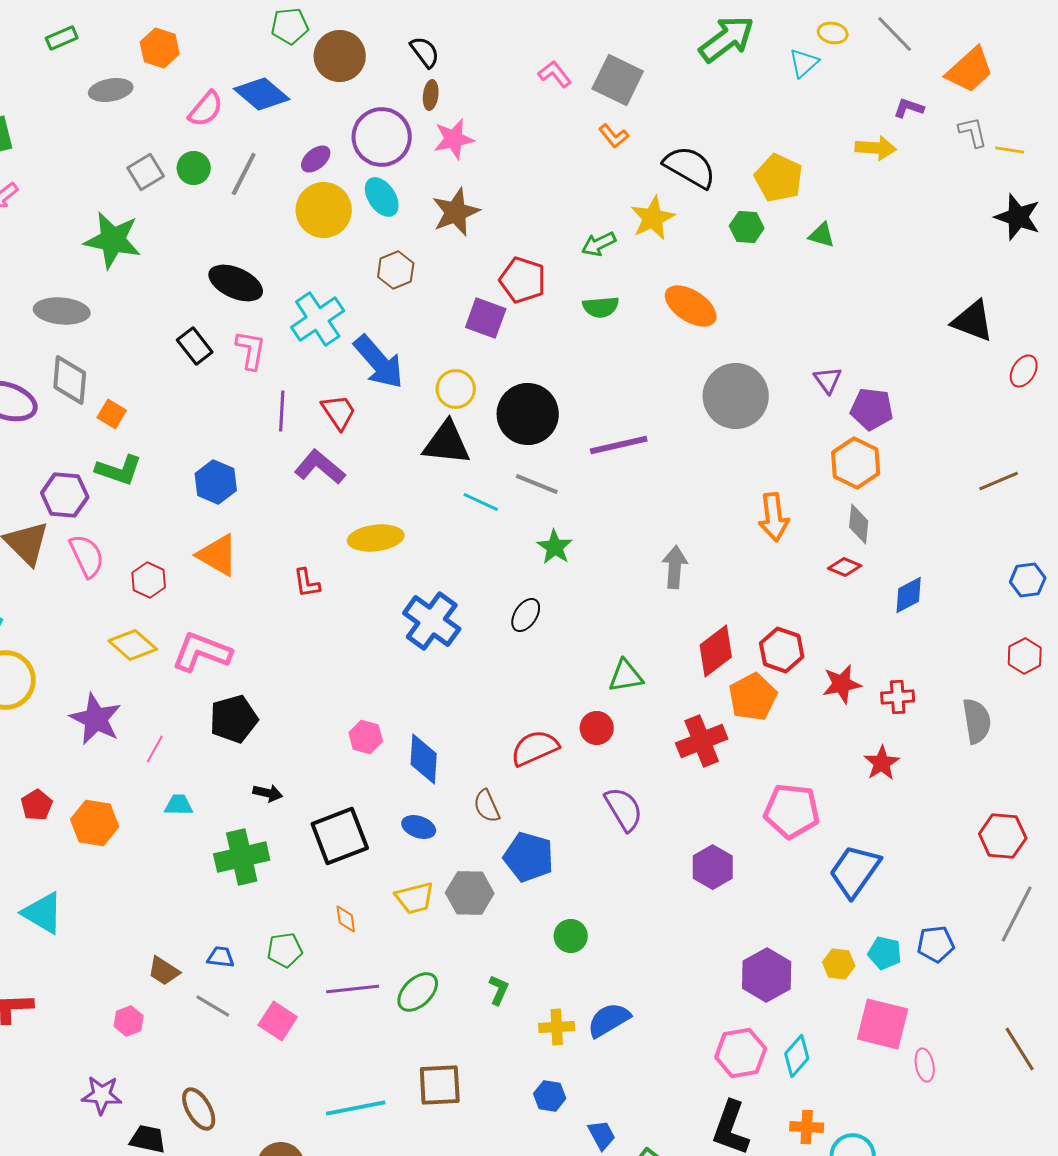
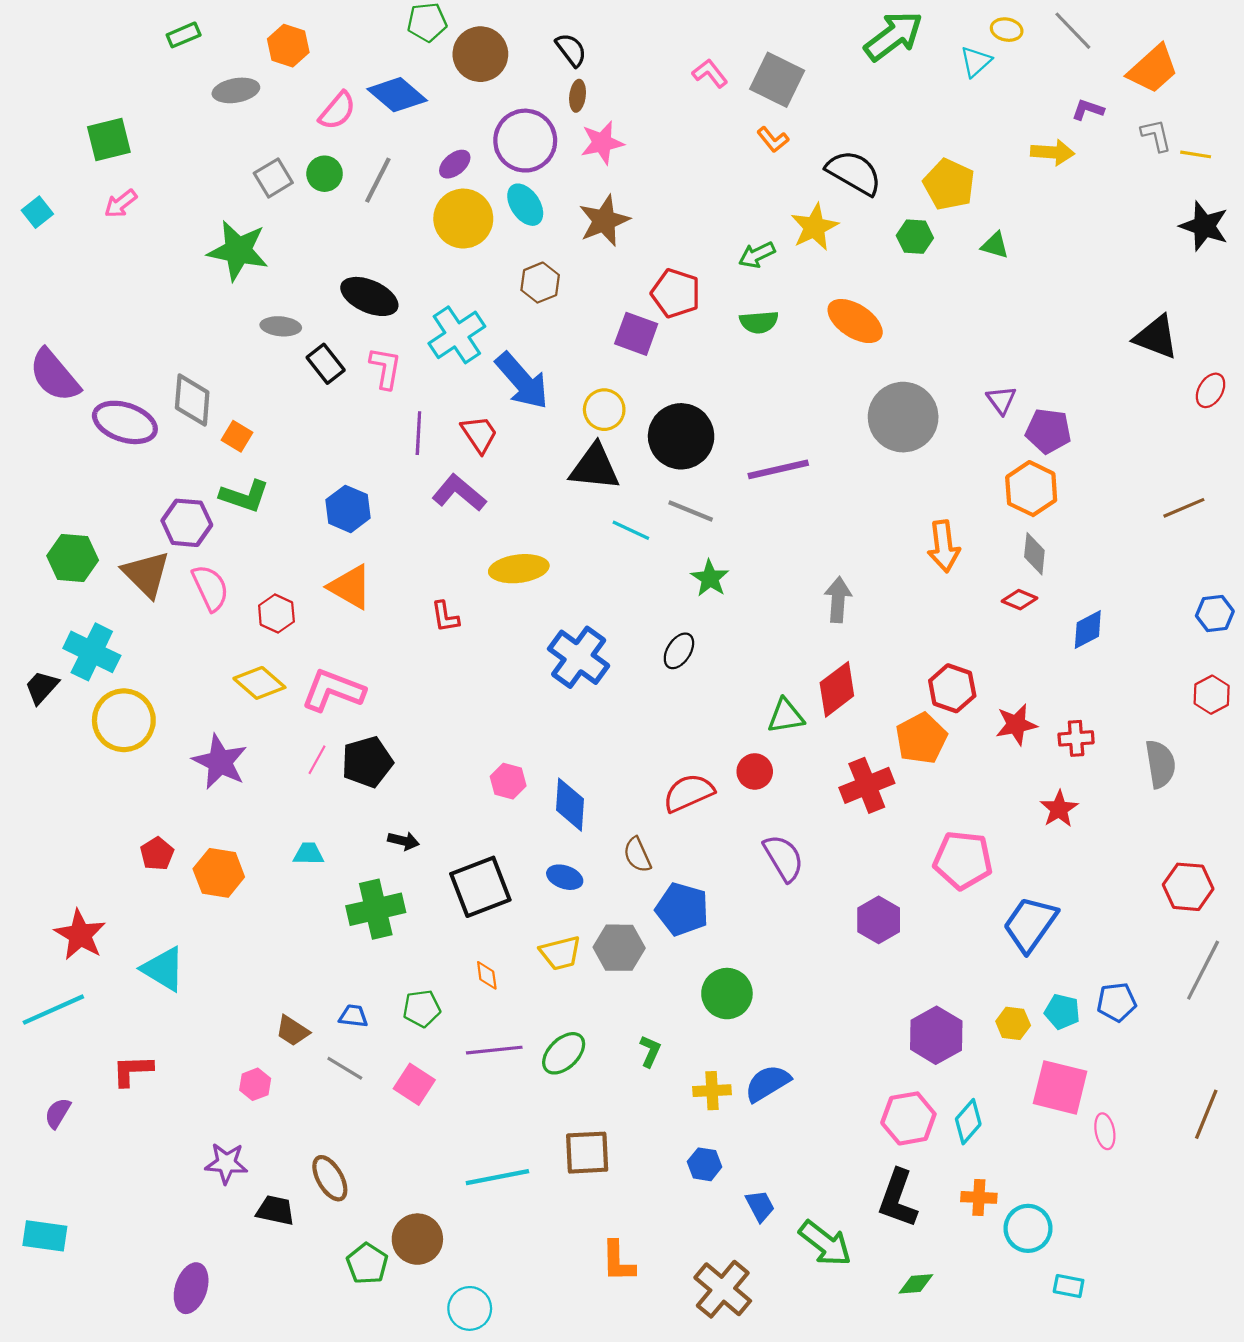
gray ellipse: (62, 311) -> (281, 326), moved, size x0.7
red diamond: (716, 651) -> (837, 689), moved
pink line: (155, 749) -> (317, 760), moved
green circle: (571, 936) -> (727, 994), size x1.4
brown line: (1020, 1049) -> (1206, 1114), turned 54

